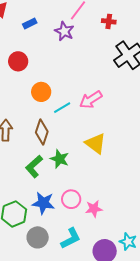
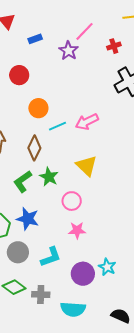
red cross: (109, 21) -> (114, 46), turned -32
pink circle: (71, 199) -> (72, 201), moved

